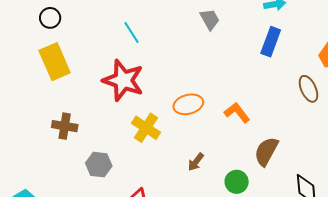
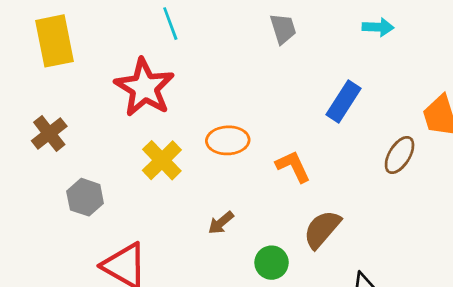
blue rectangle: (271, 42) -> (344, 101), moved
brown ellipse: (308, 89) -> (400, 155), turned 44
brown cross: (65, 126) -> (49, 133), turned 30

